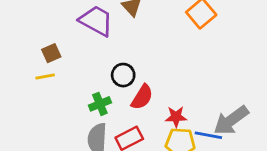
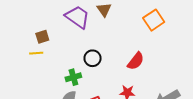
red semicircle: (142, 97) -> (136, 61), moved

